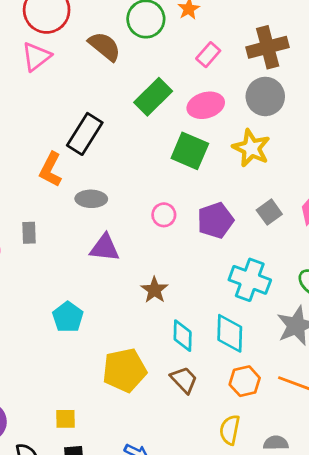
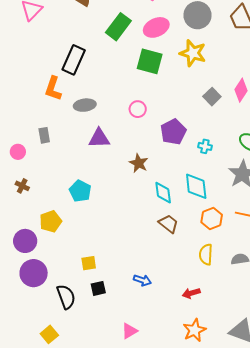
purple pentagon: (215, 220) -> (173, 132), moved
cyan cross: (250, 280) -> (205, 146), size x0.5
yellow pentagon: (124, 370) -> (51, 221), moved, size x0.7

